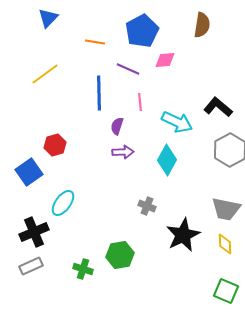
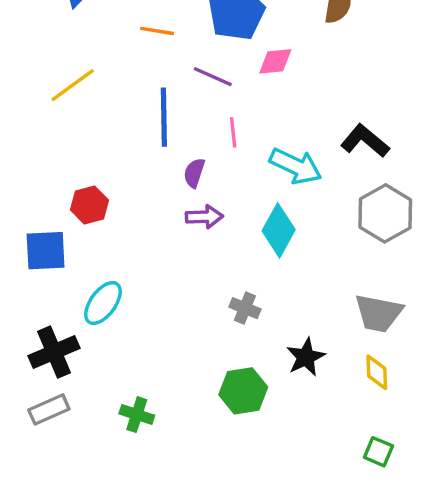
blue square: (29, 172) -> (46, 251), turned 32
black star: (183, 235) -> (306, 357), size x0.7
green hexagon: (120, 255) -> (243, 391), moved
green square: (226, 291) -> (378, 452), size x0.7

